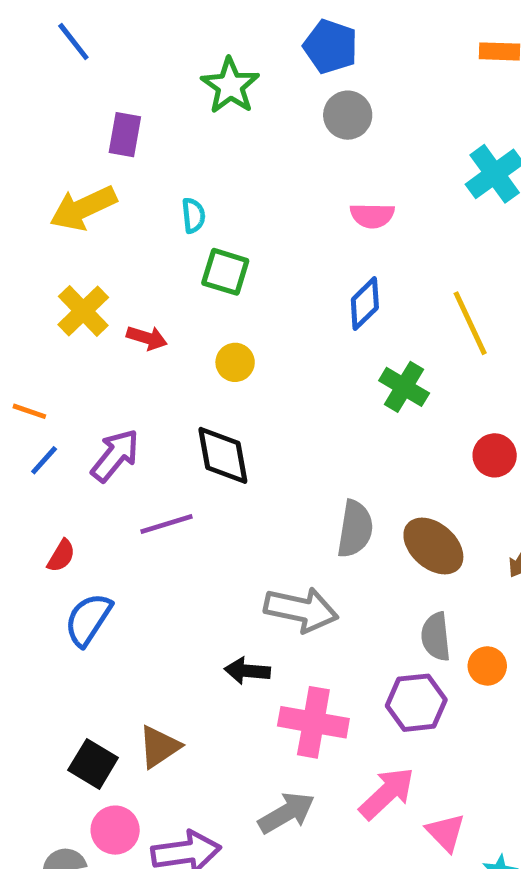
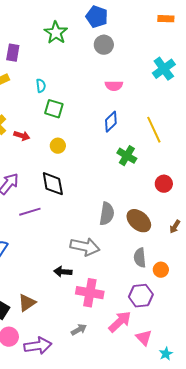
purple hexagon: (416, 703) -> (141, 296), moved
gray arrow: (286, 813) -> (79, 330), size x0.7

